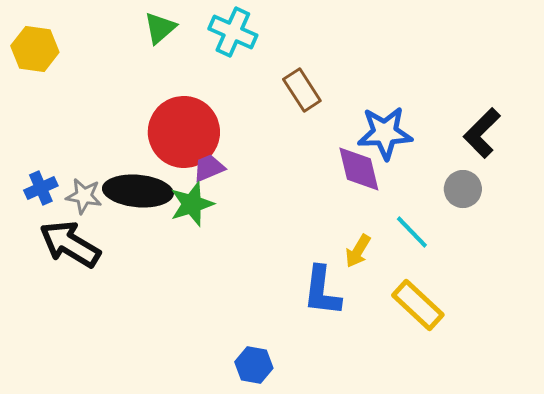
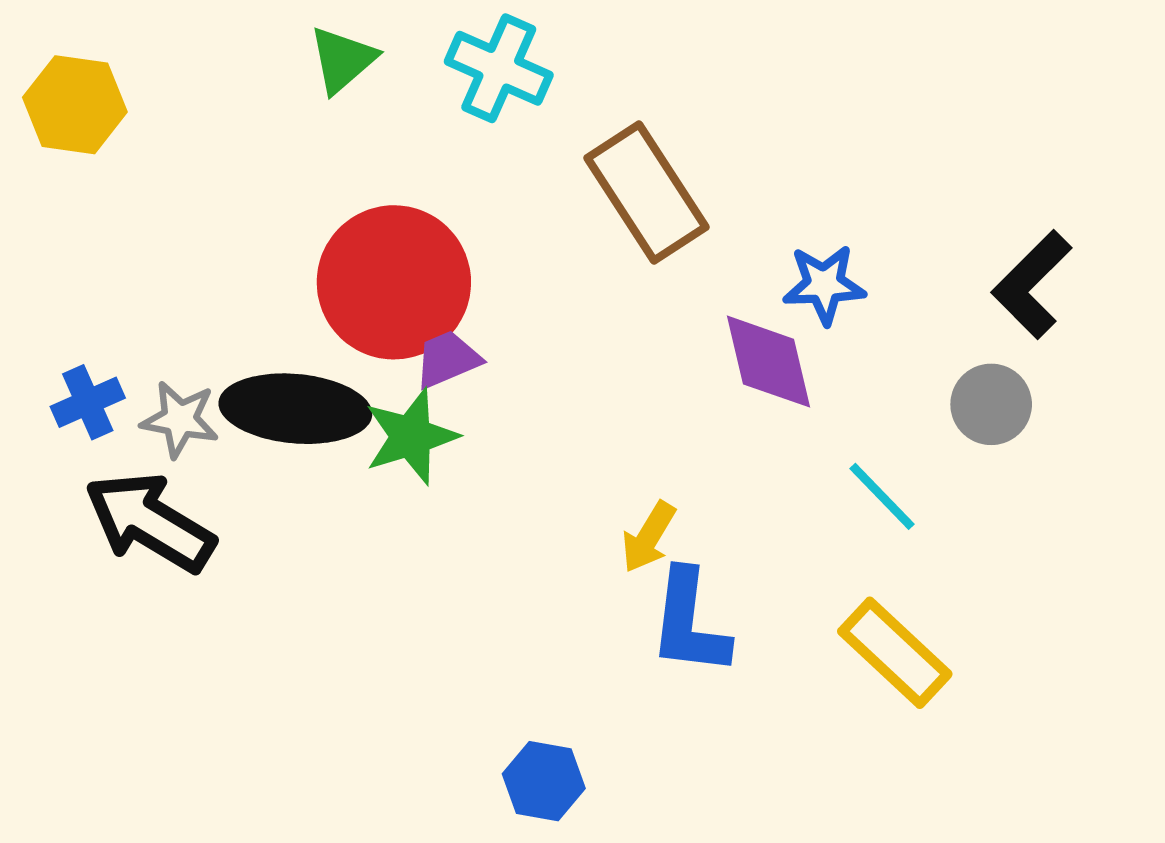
brown rectangle: (302, 90) -> (646, 192), size x1.5
blue star: (385, 133) -> (824, 284), size x0.7
yellow arrow: (358, 251) -> (649, 537), moved

